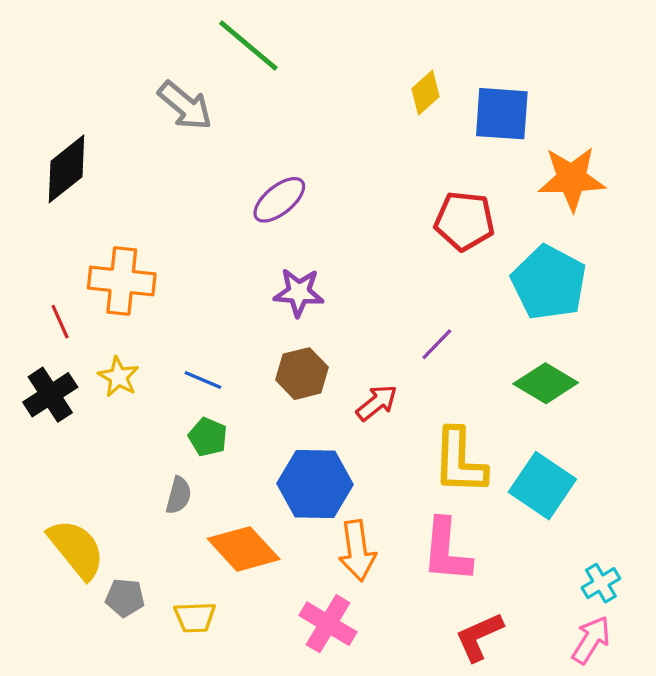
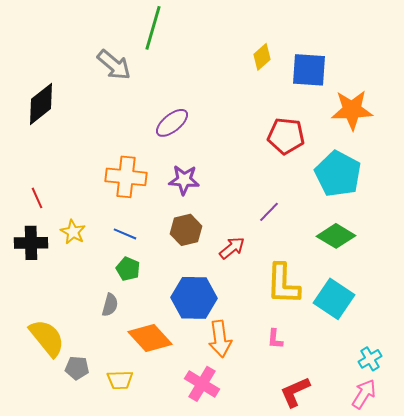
green line: (248, 45) -> (153, 28), turned 66
orange cross: (122, 281) -> (126, 177), moved
black cross: (50, 395) -> (31, 243), turned 32
pink L-shape: (447, 551) -> (275, 339), size x0.5

